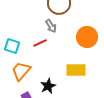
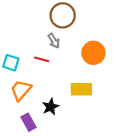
red line: (40, 43) -> (42, 59), turned 40

